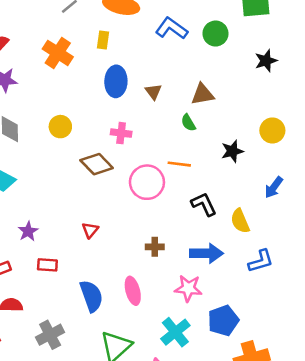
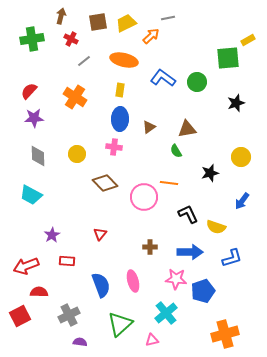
yellow rectangle: (103, 40) -> (120, 90), moved
brown triangle: (153, 92) -> (149, 127), turned 32
pink cross: (121, 133) -> (114, 147), moved
yellow semicircle: (240, 221) -> (216, 227), turned -48
blue pentagon: (223, 321) -> (203, 291), moved

